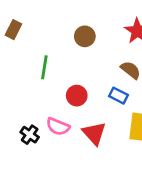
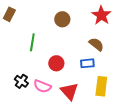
blue rectangle: (118, 96) -> (87, 63), turned -32
black cross: (30, 135) -> (21, 81), moved

